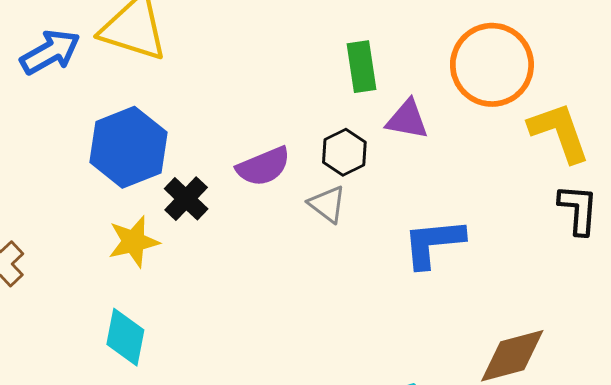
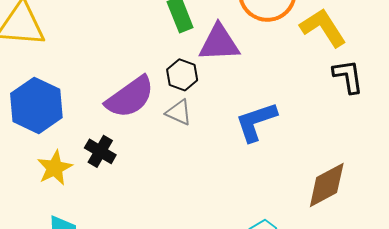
purple triangle: (407, 120) -> (219, 43), size x1.4
purple semicircle: (263, 166) -> (130, 97), size x1.4
black cross: (186, 199) -> (100, 151), moved

